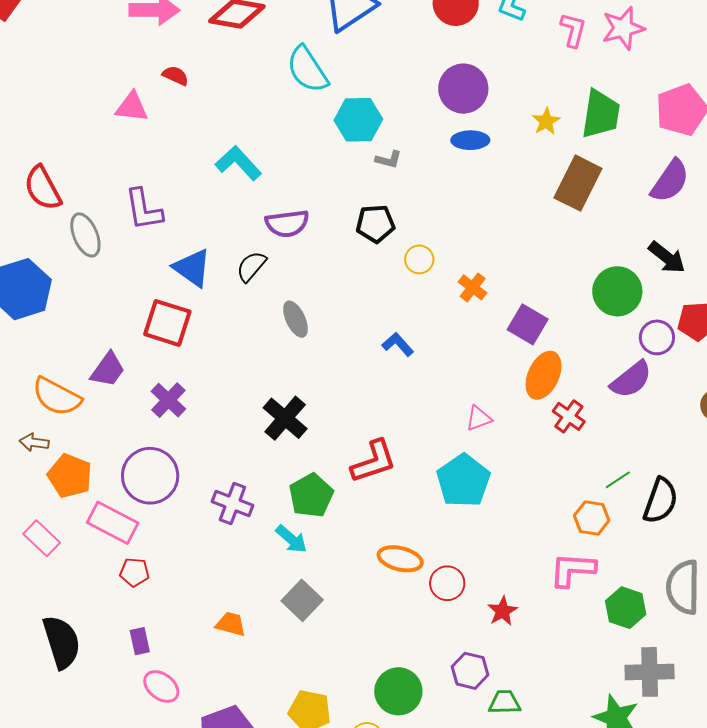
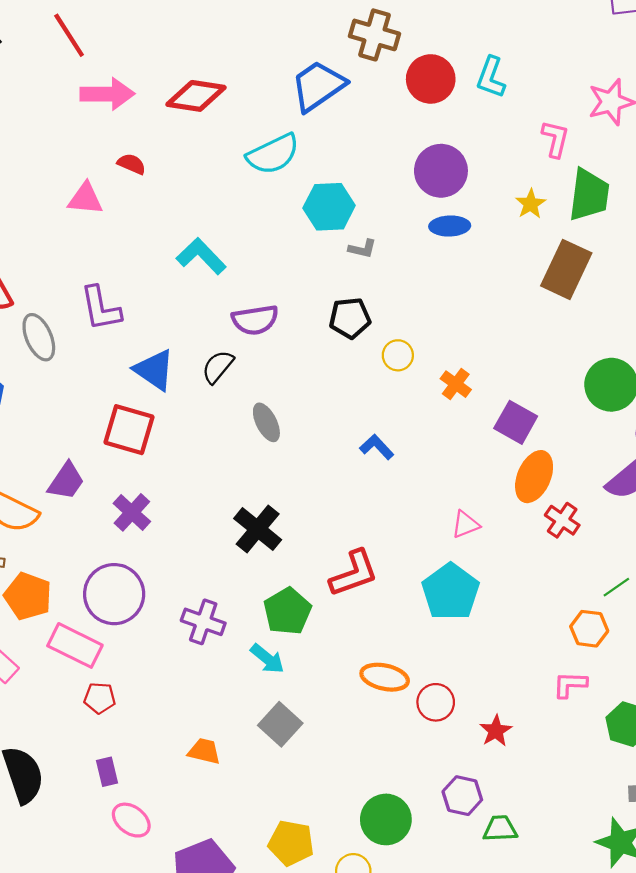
pink L-shape: (573, 30) -> (555, 139), moved
cyan semicircle: (307, 69) -> (273, 154), turned -81
pink L-shape: (573, 570) -> (570, 685), size x0.7

